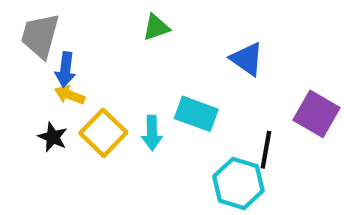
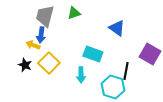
gray trapezoid: (40, 36) -> (45, 16), moved
blue arrow: (65, 70) -> (41, 35), moved
cyan arrow: (152, 133) -> (81, 75), moved

